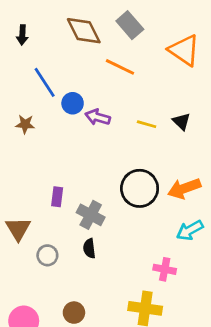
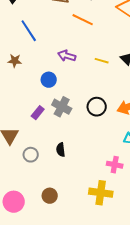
blue circle: (73, 103) -> (49, 80), moved
black circle: (140, 188) -> (97, 107), size x0.7
purple rectangle: (57, 197) -> (38, 113), turned 32
gray cross: (91, 215) -> (62, 107), moved

